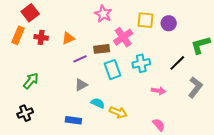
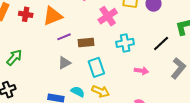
orange triangle: (68, 38) -> (53, 16), size x1.5
brown rectangle: (102, 49) -> (86, 43), moved
cyan rectangle: (112, 70) -> (96, 67), moved
cyan semicircle: (98, 103) -> (78, 92), moved

